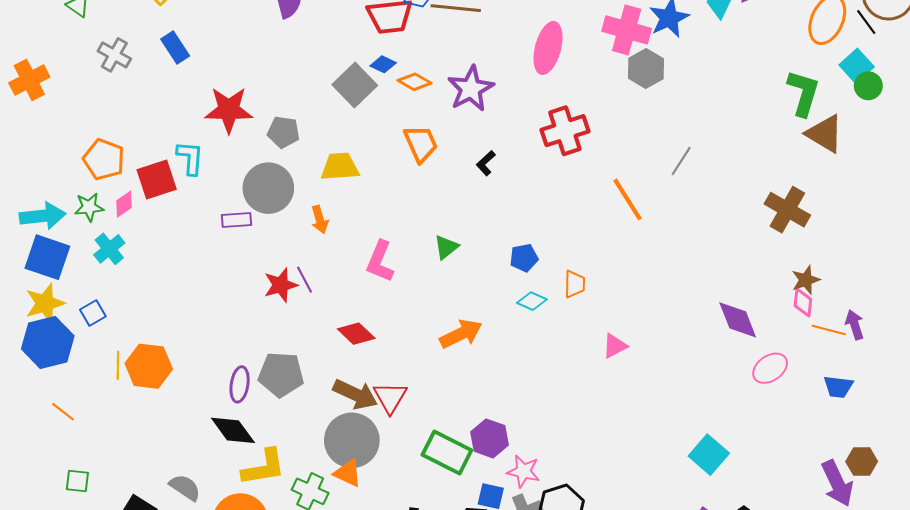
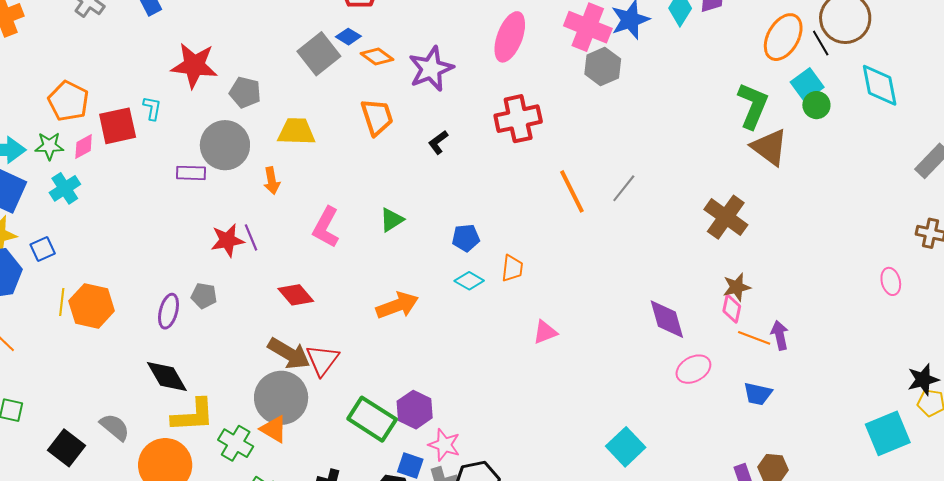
cyan L-shape: (190, 158) -> (152, 108), size x0.7
gray line: (681, 161) -> (624, 188), moved
gray pentagon: (281, 374) -> (204, 296), moved, size x0.6
purple ellipse: (240, 384) -> (169, 311), moved

